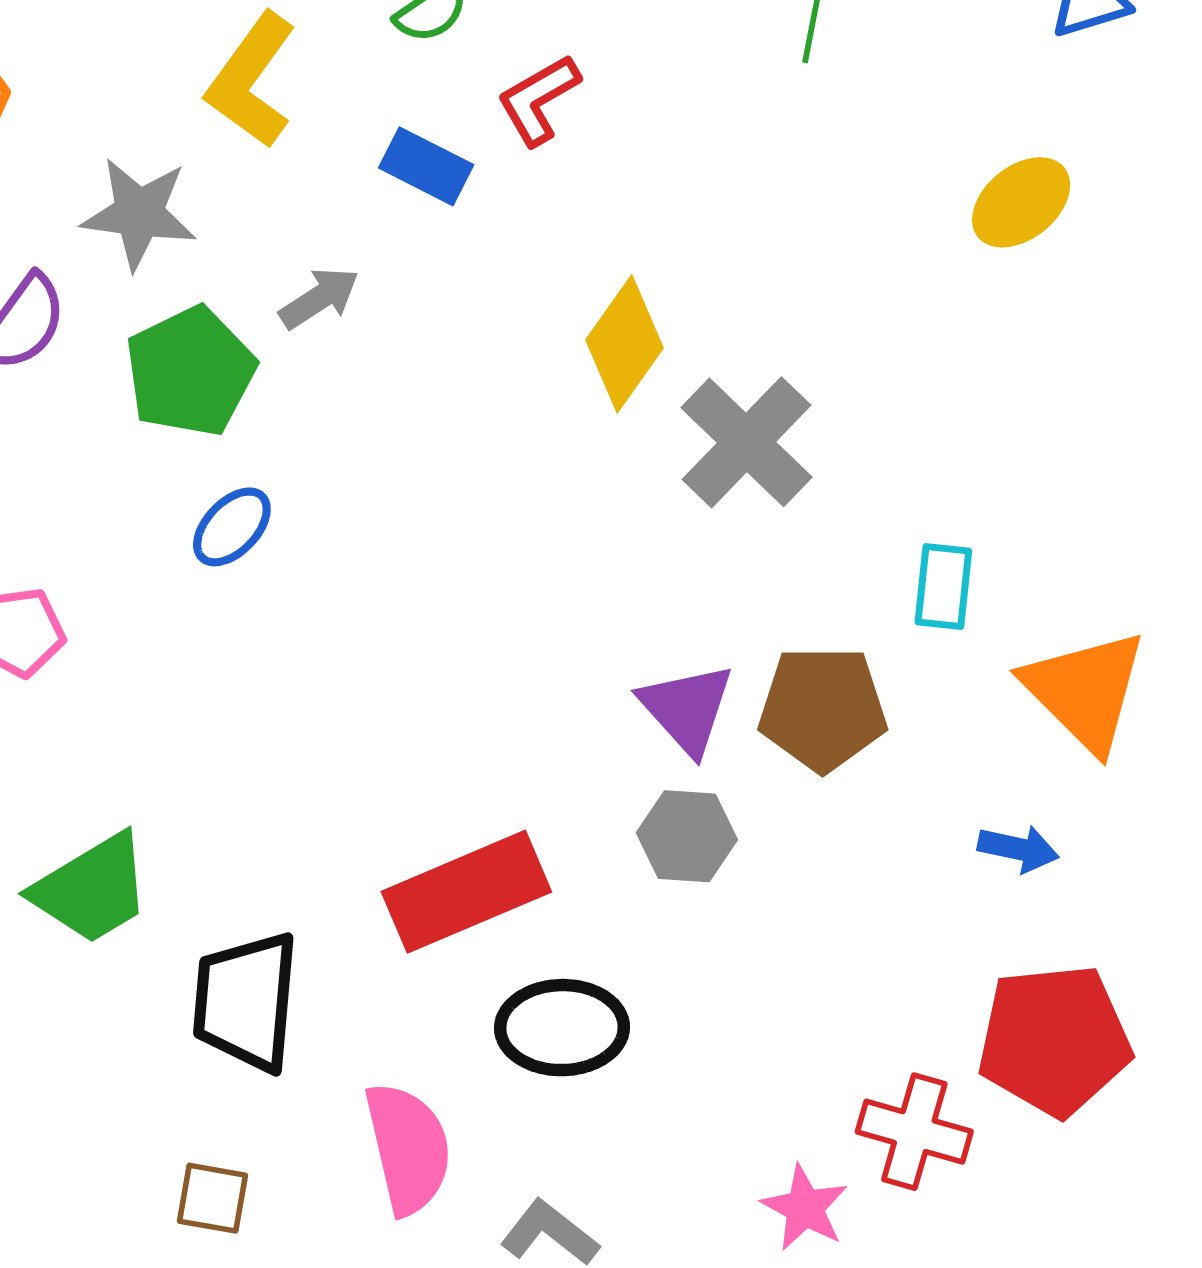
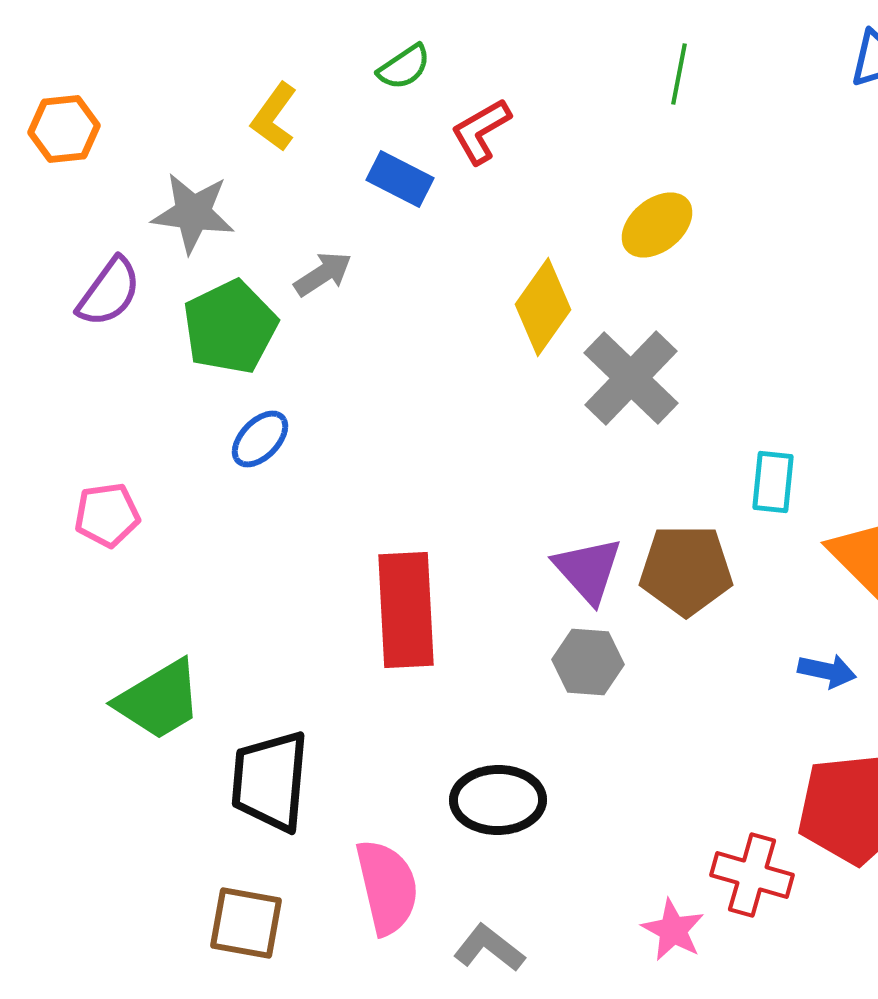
yellow L-shape: (251, 80) -> (274, 117), size x0.7
yellow ellipse: (1021, 202) -> (657, 225), moved
red rectangle: (466, 892) -> (406, 610), moved, turned -70
brown square: (213, 1198) -> (246, 923), size x1.4

